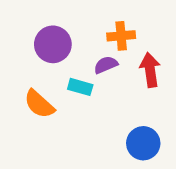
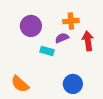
orange semicircle: (39, 104) -> (20, 84), moved
blue circle: (143, 143) -> (73, 84), moved

